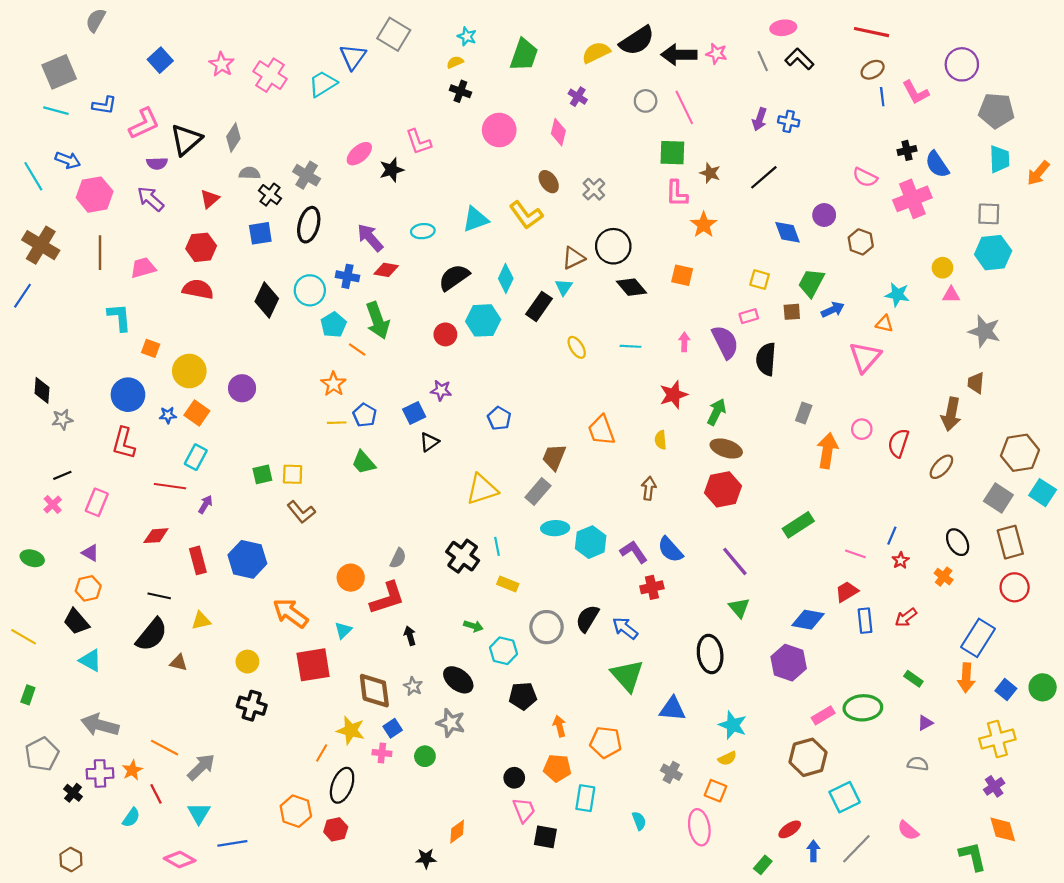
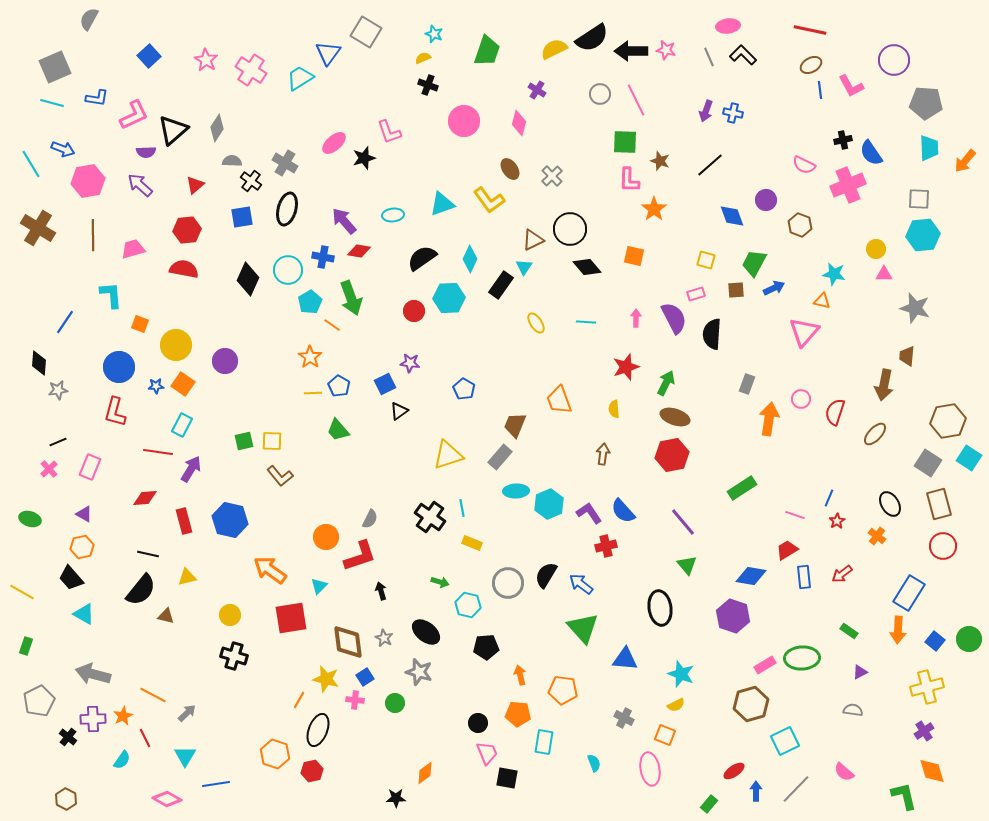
blue line: (23, 296) -> (65, 322), moved
purple arrow: (205, 504) -> (191, 469), size x1.5
gray arrow: (201, 767) -> (187, 713), size x0.7

